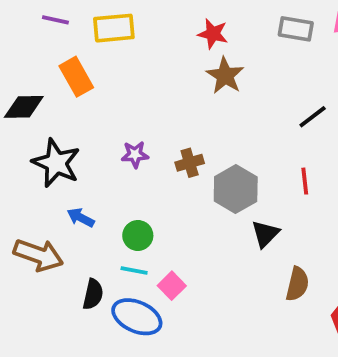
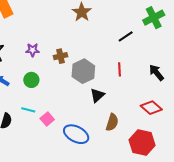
green circle: (138, 235) -> (31, 80), moved
blue ellipse: (137, 317) -> (76, 134), moved

